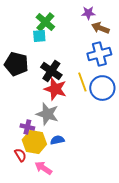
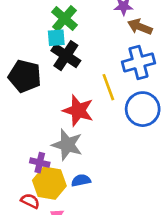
black cross: (51, 71) -> (66, 56), moved
yellow line: (82, 82) -> (108, 87), moved
red semicircle: (20, 155) -> (30, 201), turned -32

